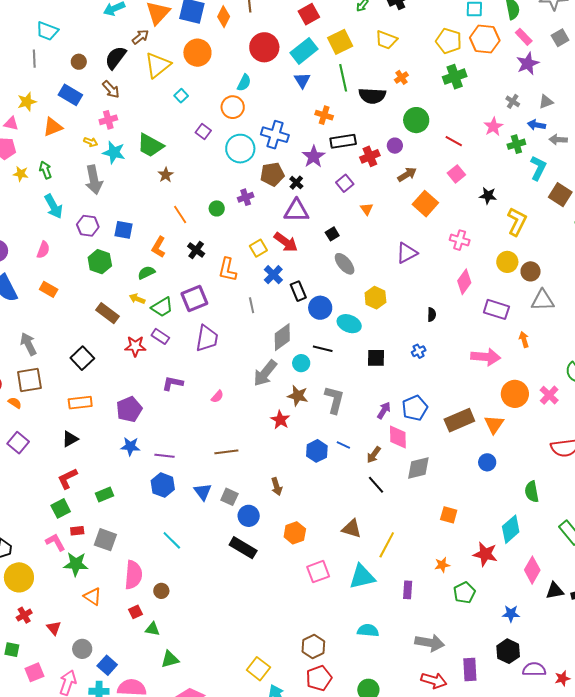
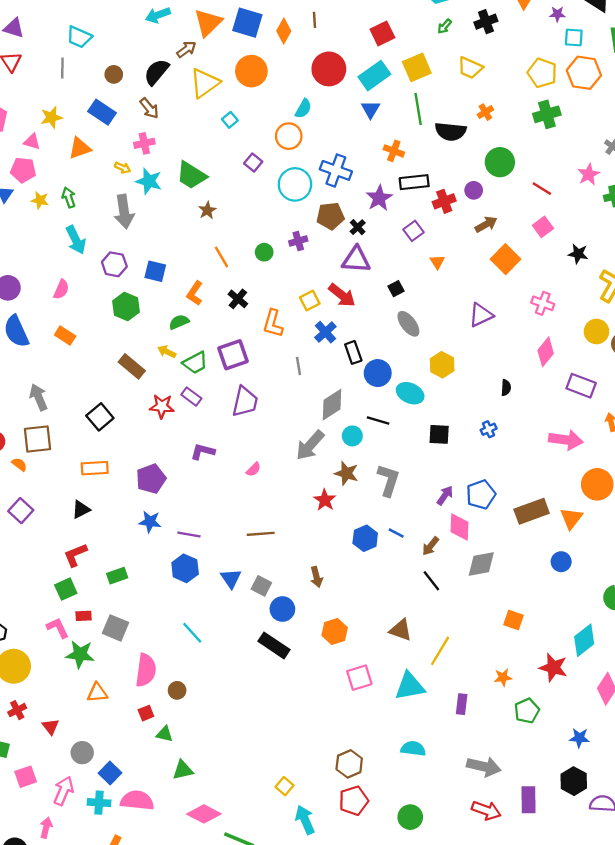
orange triangle: (93, 596) -> (97, 693), turned -42
yellow square: (258, 669) -> (285, 786), size x0.7

